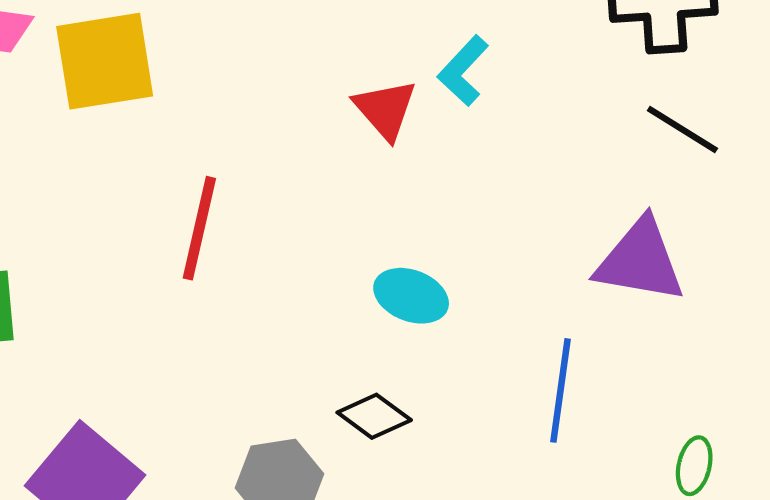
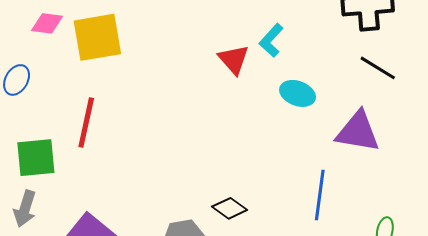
red line: (199, 228) -> (86, 122), moved
cyan ellipse: (411, 296) -> (298, 93), moved

